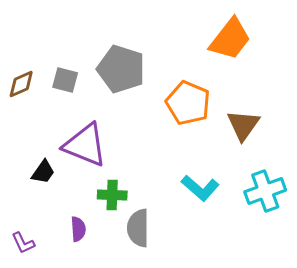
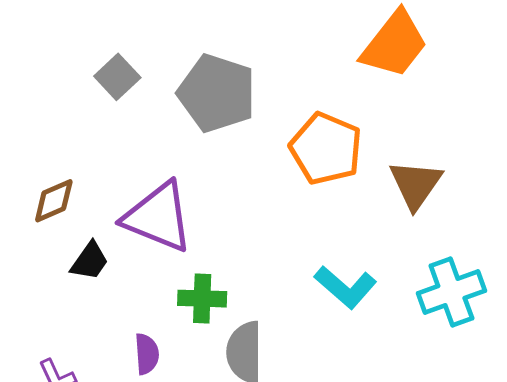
gray square: (65, 80) -> (117, 77), moved, turned 32
brown diamond: (21, 84) -> (54, 201), moved

